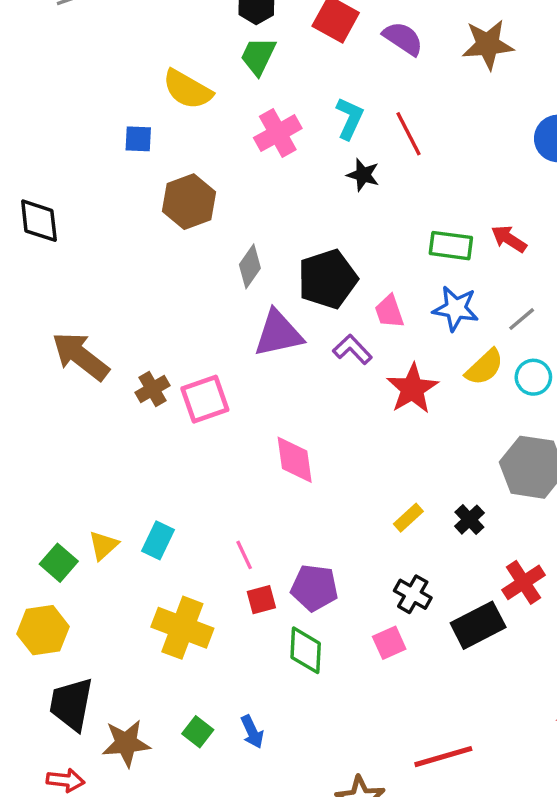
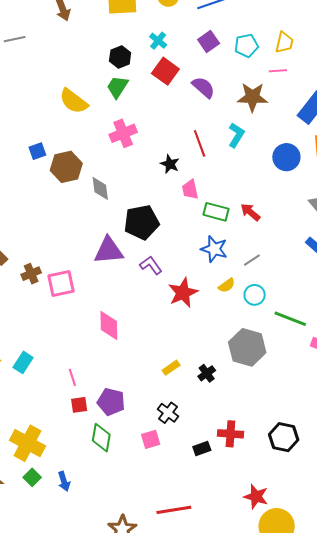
cyan L-shape: (350, 118) -> (236, 135), moved
blue square: (138, 139) -> (37, 151), moved, turned -30
gray diamond: (250, 266) -> (100, 188), moved, turned -50
pink trapezoid: (389, 312) -> (190, 190), moved
yellow semicircle: (484, 367) -> (227, 285), size x0.7
red cross: (524, 582) -> (230, 434), moved, turned 30
black rectangle: (478, 625) -> (202, 449), moved, size x0.6
yellow cross: (182, 628) -> (28, 443), moved

